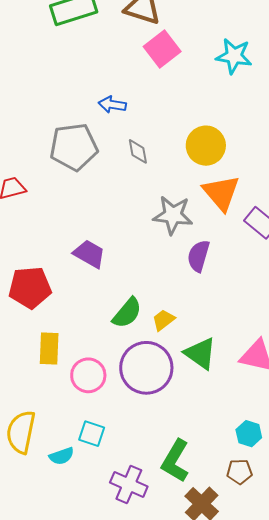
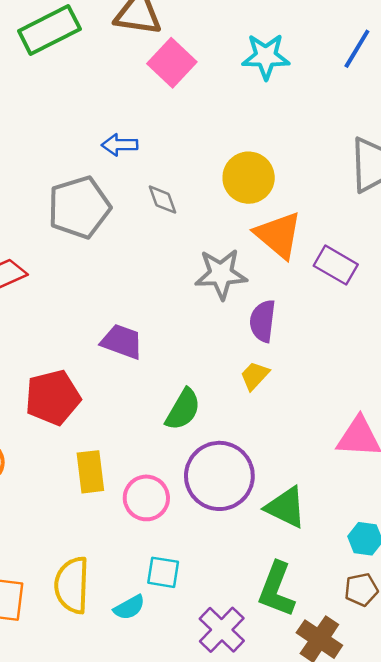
yellow trapezoid: (163, 320) -> (255, 376), moved
green triangle: (200, 354) -> (286, 507), moved
purple cross: (129, 485) -> (222, 630), turned 30

